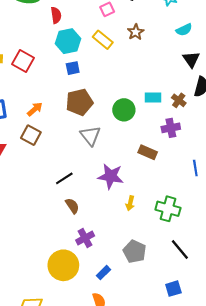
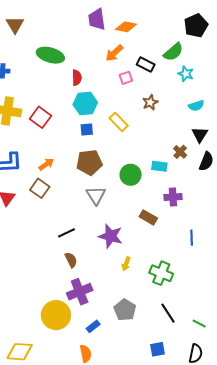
yellow rectangle: (103, 40) -> (119, 122), moved
brown cross: (179, 100) -> (180, 152), moved
purple cross: (85, 238) -> (80, 292), size x1.4

